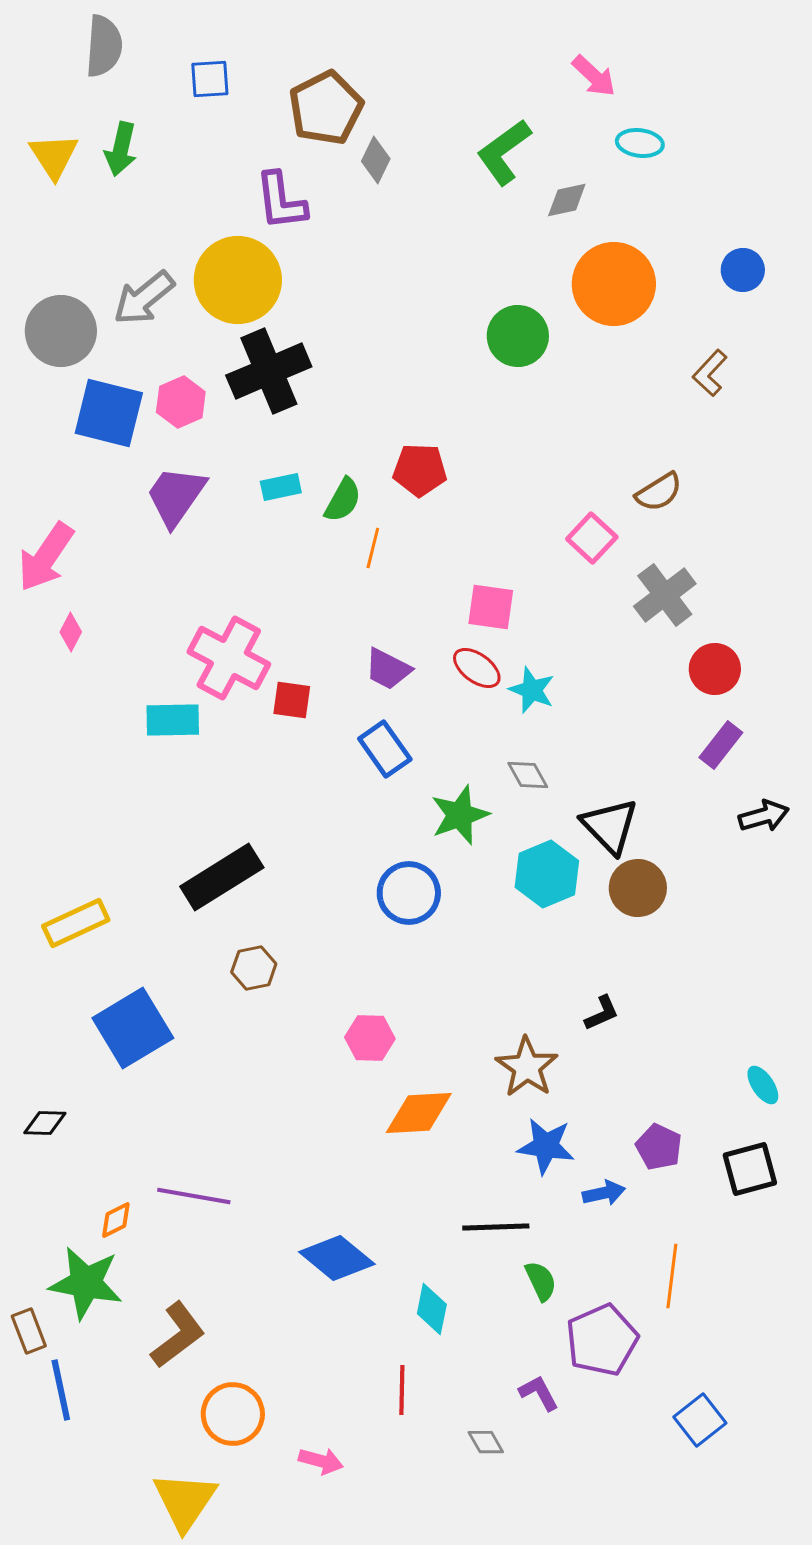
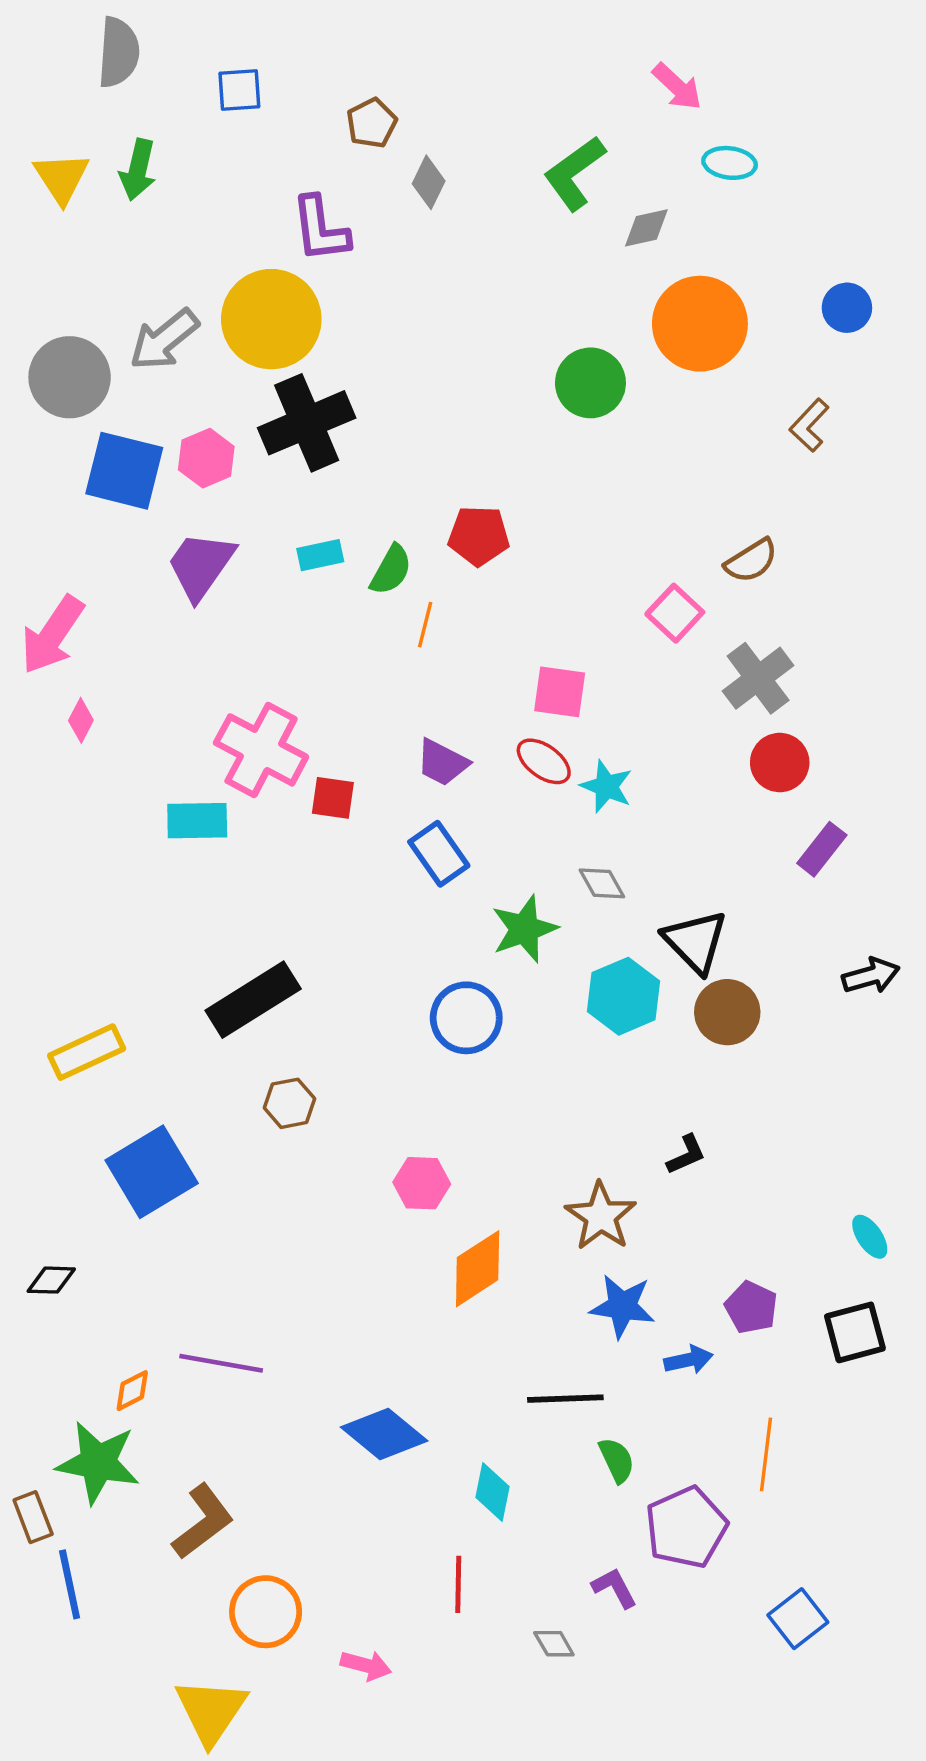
brown pentagon: (326, 108) -> (372, 123), size x0.6
red circle: (715, 669) -> (780, 763), moved
black arrow: (764, 816) -> (871, 976), moved
orange diamond: (419, 1113) -> (478, 1269), turned -30

